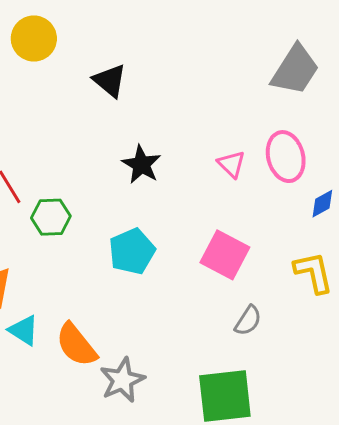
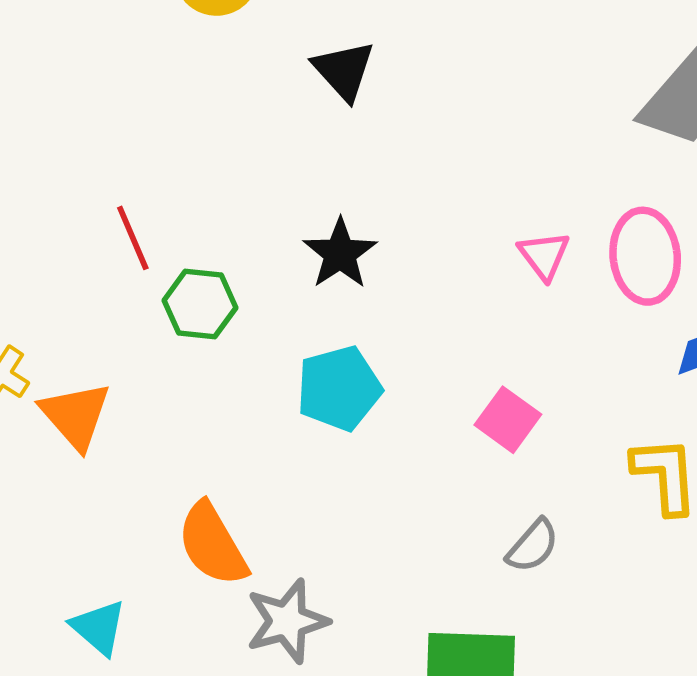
black star: (141, 165) -> (340, 254), moved
pink square: (225, 255) -> (508, 420), size x0.7
cyan triangle: (24, 330) -> (99, 628), moved

